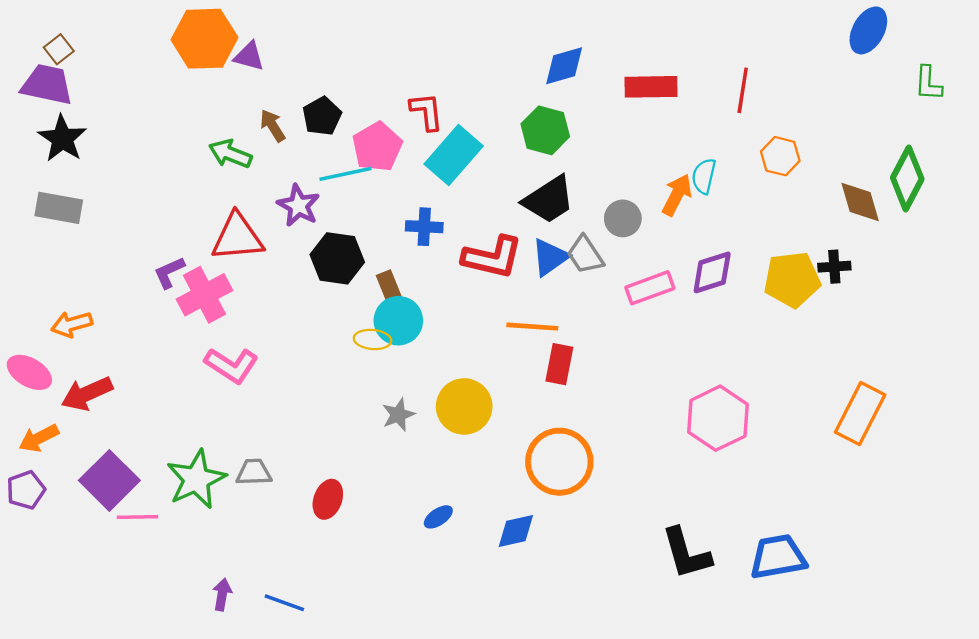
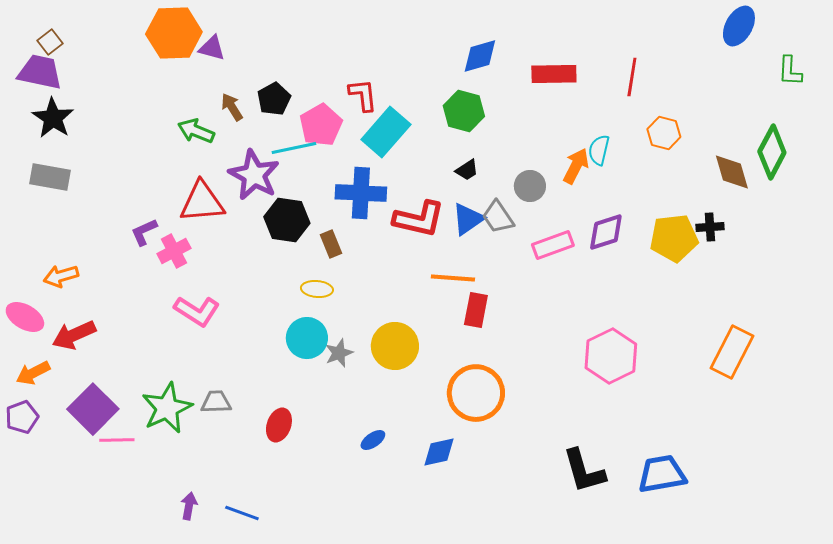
black trapezoid: (549, 200) -> (467, 170), size x0.5
purple star: (298, 206) -> (254, 175), size x1.4
blue cross: (424, 227) -> (361, 193), size x1.6
pink cross: (204, 295) -> (174, 251), size x0.7
cyan circle: (398, 321) -> (307, 338), moved

